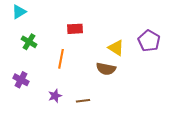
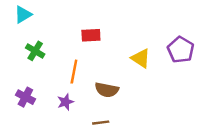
brown semicircle: (106, 69) -> (107, 90), moved
purple star: (55, 96) -> (65, 102), moved

